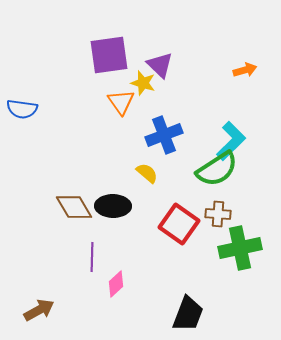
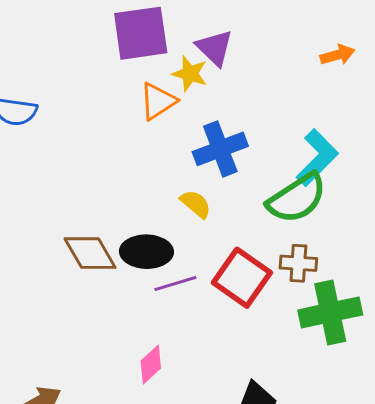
orange triangle: (121, 102) -> (158, 101), turned 32
purple line: (92, 257) -> (175, 283), moved, turned 72

